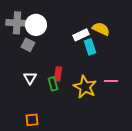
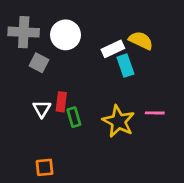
white circle: (36, 25) -> (66, 35), moved
red rectangle: (58, 74) -> (61, 102), moved

